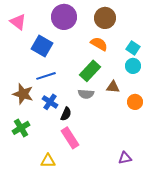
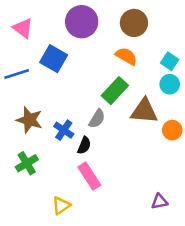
blue line: (46, 76) -> (17, 74), moved
brown triangle: (113, 87) -> (144, 111), size x1.6
gray semicircle: (86, 94) -> (97, 119), moved, turned -63
yellow triangle: (48, 161) -> (61, 205), turned -35

